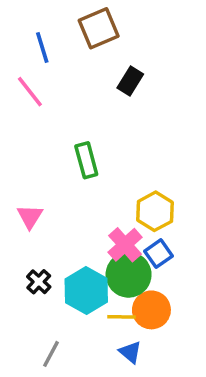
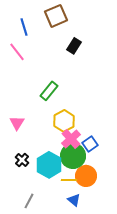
green rectangle: (86, 160) -> (49, 91), turned 54
yellow hexagon: (155, 211) -> (64, 121), moved

